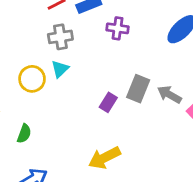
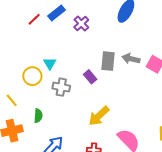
purple cross: (117, 28) -> (81, 24), turned -35
gray cross: (60, 37) -> (61, 87), moved, turned 36
purple rectangle: (108, 102) -> (90, 77), turned -56

